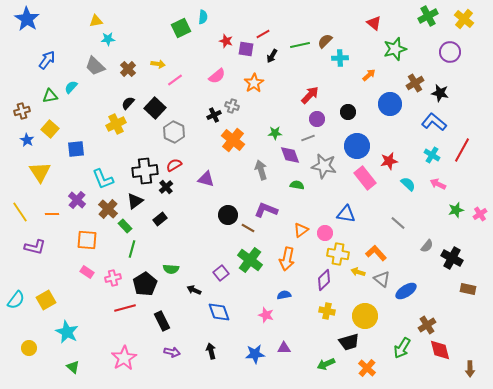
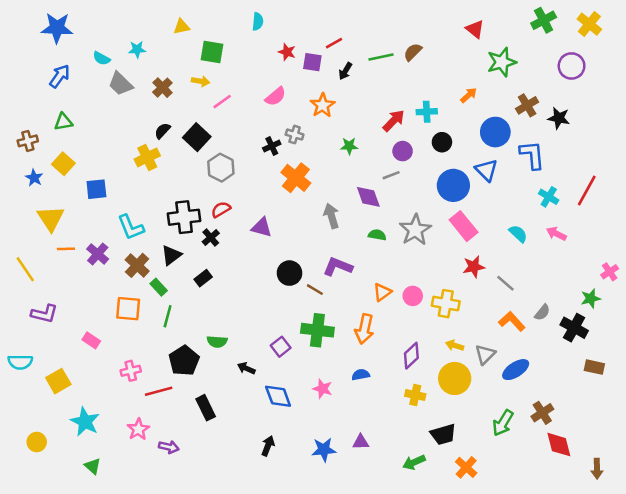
blue star: (27, 19) -> (57, 28), moved, turned -30
yellow triangle: (96, 21) -> (182, 27), moved
green square: (181, 28) -> (212, 52), moved, turned 36
cyan cross: (340, 58) -> (427, 112), moved
cyan semicircle: (71, 87) -> (101, 58), moved, turned -104
blue L-shape: (434, 122) -> (532, 155), moved, turned 45
green star: (275, 133) -> (349, 146), moved
red star: (389, 161) -> (474, 267), moved
gray star: (324, 166) -> (415, 230), moved, turned 30
green star: (456, 210) -> (591, 298), moved
orange line: (52, 214) -> (66, 249), moved
blue triangle: (346, 214) -> (486, 170), moved, turned 36
orange square: (87, 240) -> (128, 309), moved
orange L-shape: (376, 253) -> (512, 321), moved
yellow cross: (338, 254) -> (446, 304), moved
green cross: (250, 260) -> (317, 330), turned -30
pink rectangle: (87, 272) -> (91, 340), moved
pink cross: (113, 278) -> (131, 371), moved
gray triangle: (382, 279) -> (485, 354), turned 36
cyan semicircle: (16, 300) -> (20, 362), moved, turned 54
pink star: (266, 315) -> (323, 389), moved
yellow circle: (365, 316) -> (455, 378), moved
green arrow: (402, 348) -> (503, 423), moved
black arrow: (211, 351) -> (268, 446), turned 35
purple arrow: (172, 352) -> (169, 447), moved
pink star: (124, 358) -> (138, 429), moved, size x0.7

